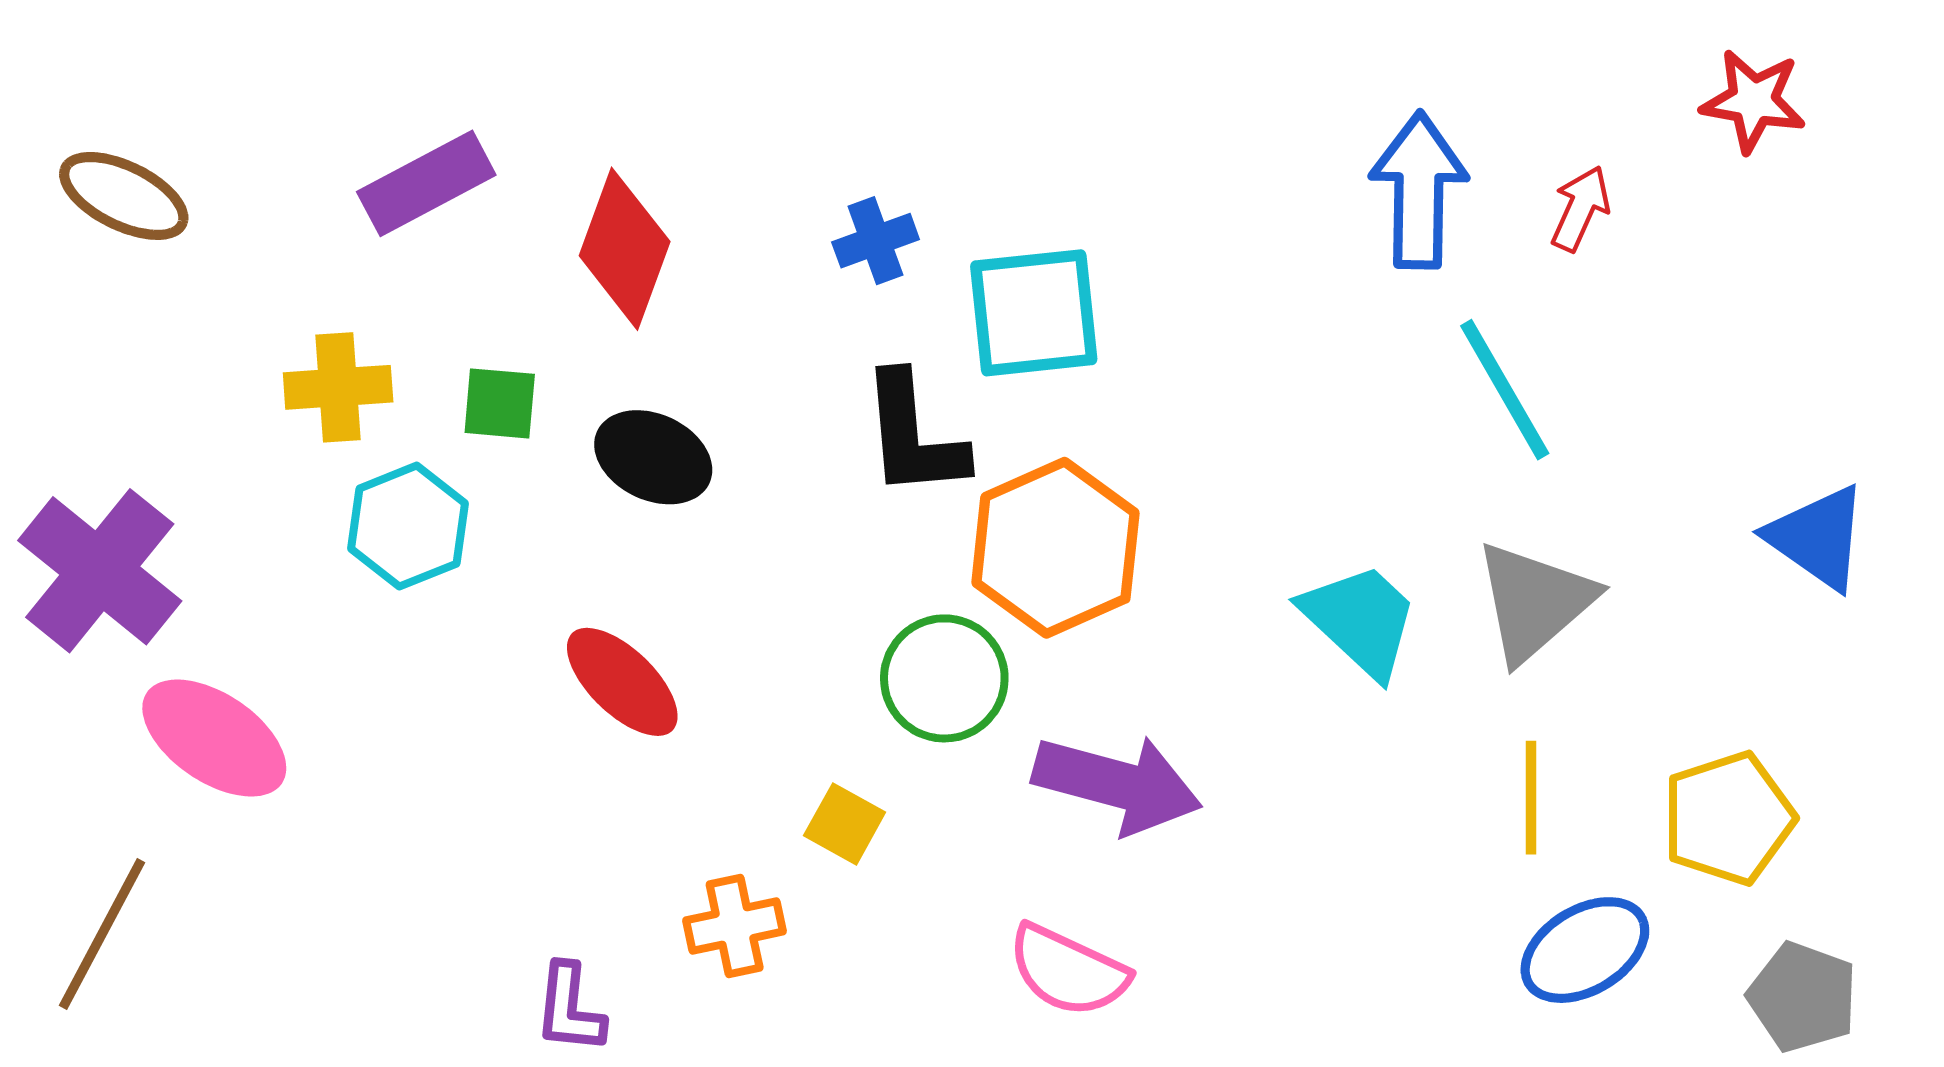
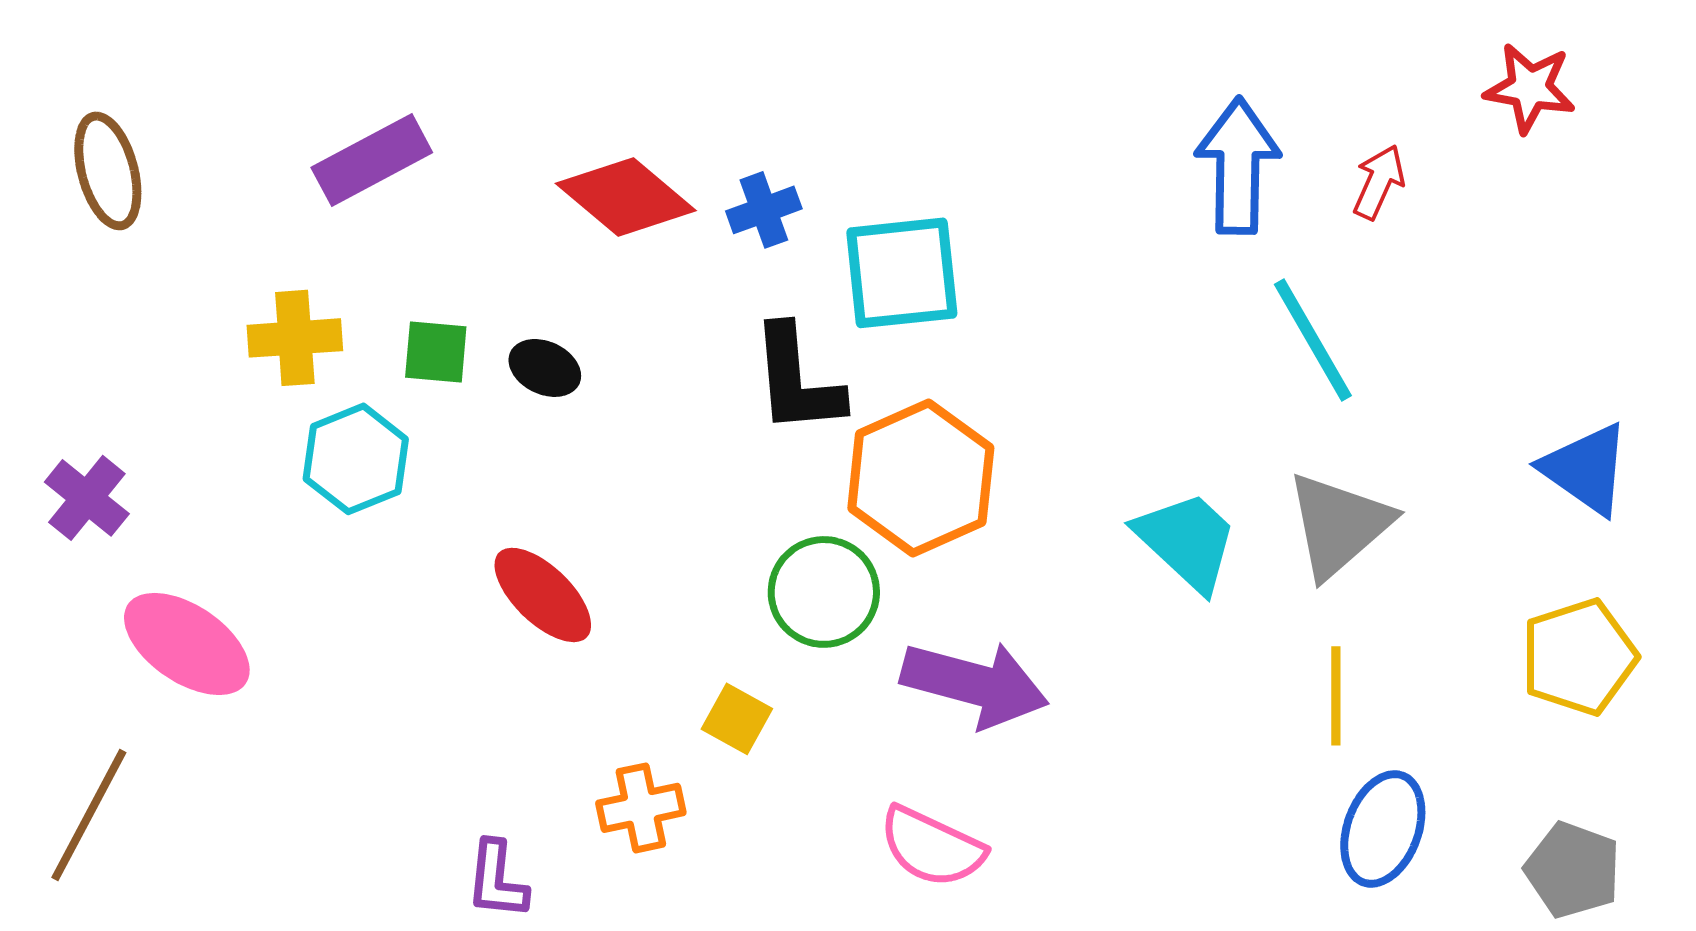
brown ellipse: (124, 196) -> (108, 171), turned 49
red diamond: (625, 249) -> (626, 197), moved, turned -70
black ellipse: (653, 457) -> (545, 368), moved, size x0.7
purple cross: (100, 571) -> (87, 498), size x0.6
yellow pentagon: (1728, 818) -> (1579, 657), moved
blue ellipse: (1585, 950) -> (1383, 829), turned -39

